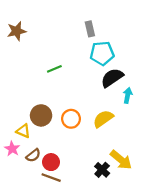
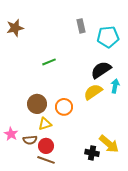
cyan pentagon: (102, 53) -> (108, 37), moved
yellow semicircle: (103, 119) -> (93, 92), moved
yellow triangle: (23, 131) -> (45, 124), moved, turned -40
brown semicircle: (33, 155) -> (30, 140), turned 32
black cross: (102, 170) -> (92, 153), turned -32

